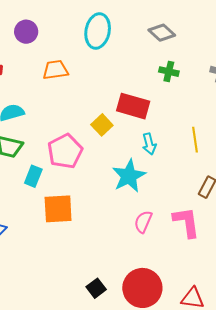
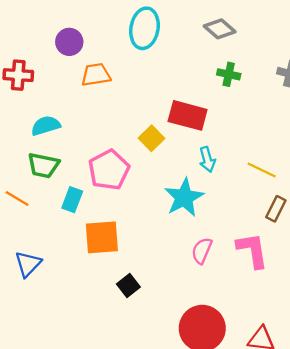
purple circle: (26, 32) -> (69, 42), moved
yellow line: (195, 140) -> (262, 170), moved, turned -55
black square: (96, 288) -> (128, 285), moved

